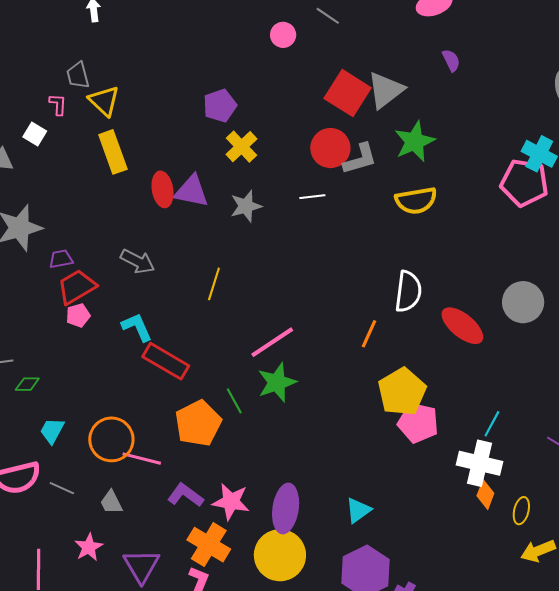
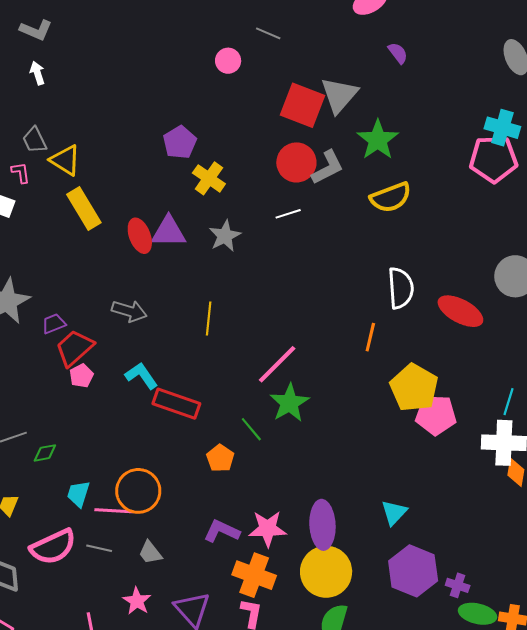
orange pentagon: (198, 423) -> (220, 458), size x0.6
pink line: (142, 459) -> (114, 511), moved

